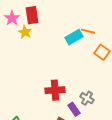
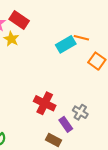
red rectangle: (32, 15) -> (19, 20), turned -48
red cross: (55, 90) -> (45, 103), turned 30

